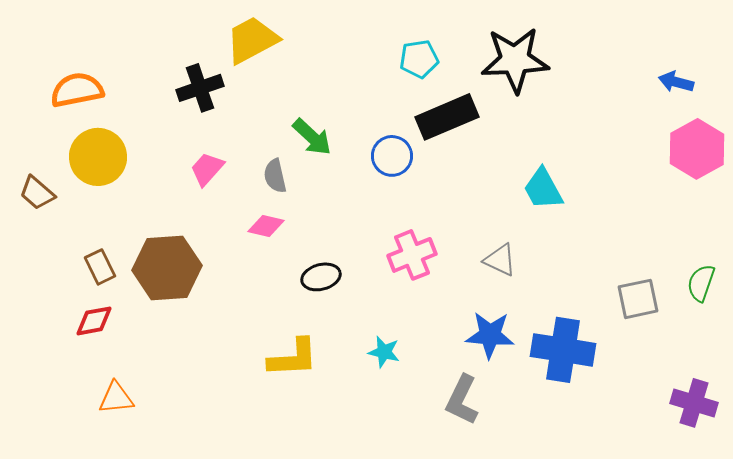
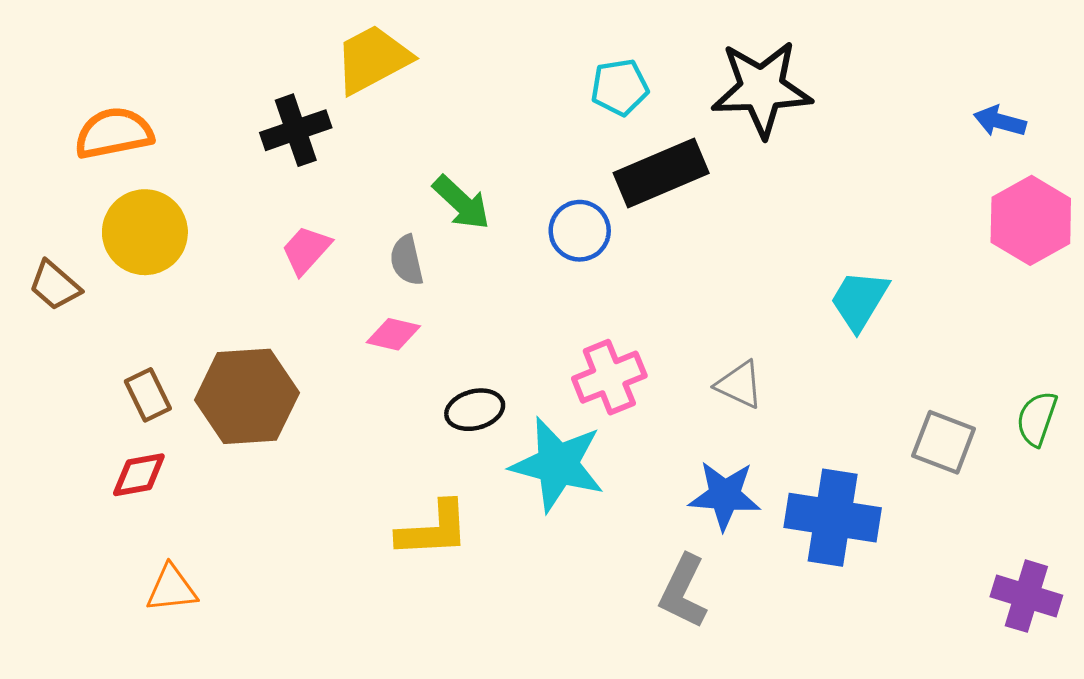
cyan trapezoid: (543, 189) -> (859, 300), moved, turned 60
gray square: (638, 299) -> (944, 442), turned 33
cyan star: (384, 352) -> (558, 464), moved, size x2.0

